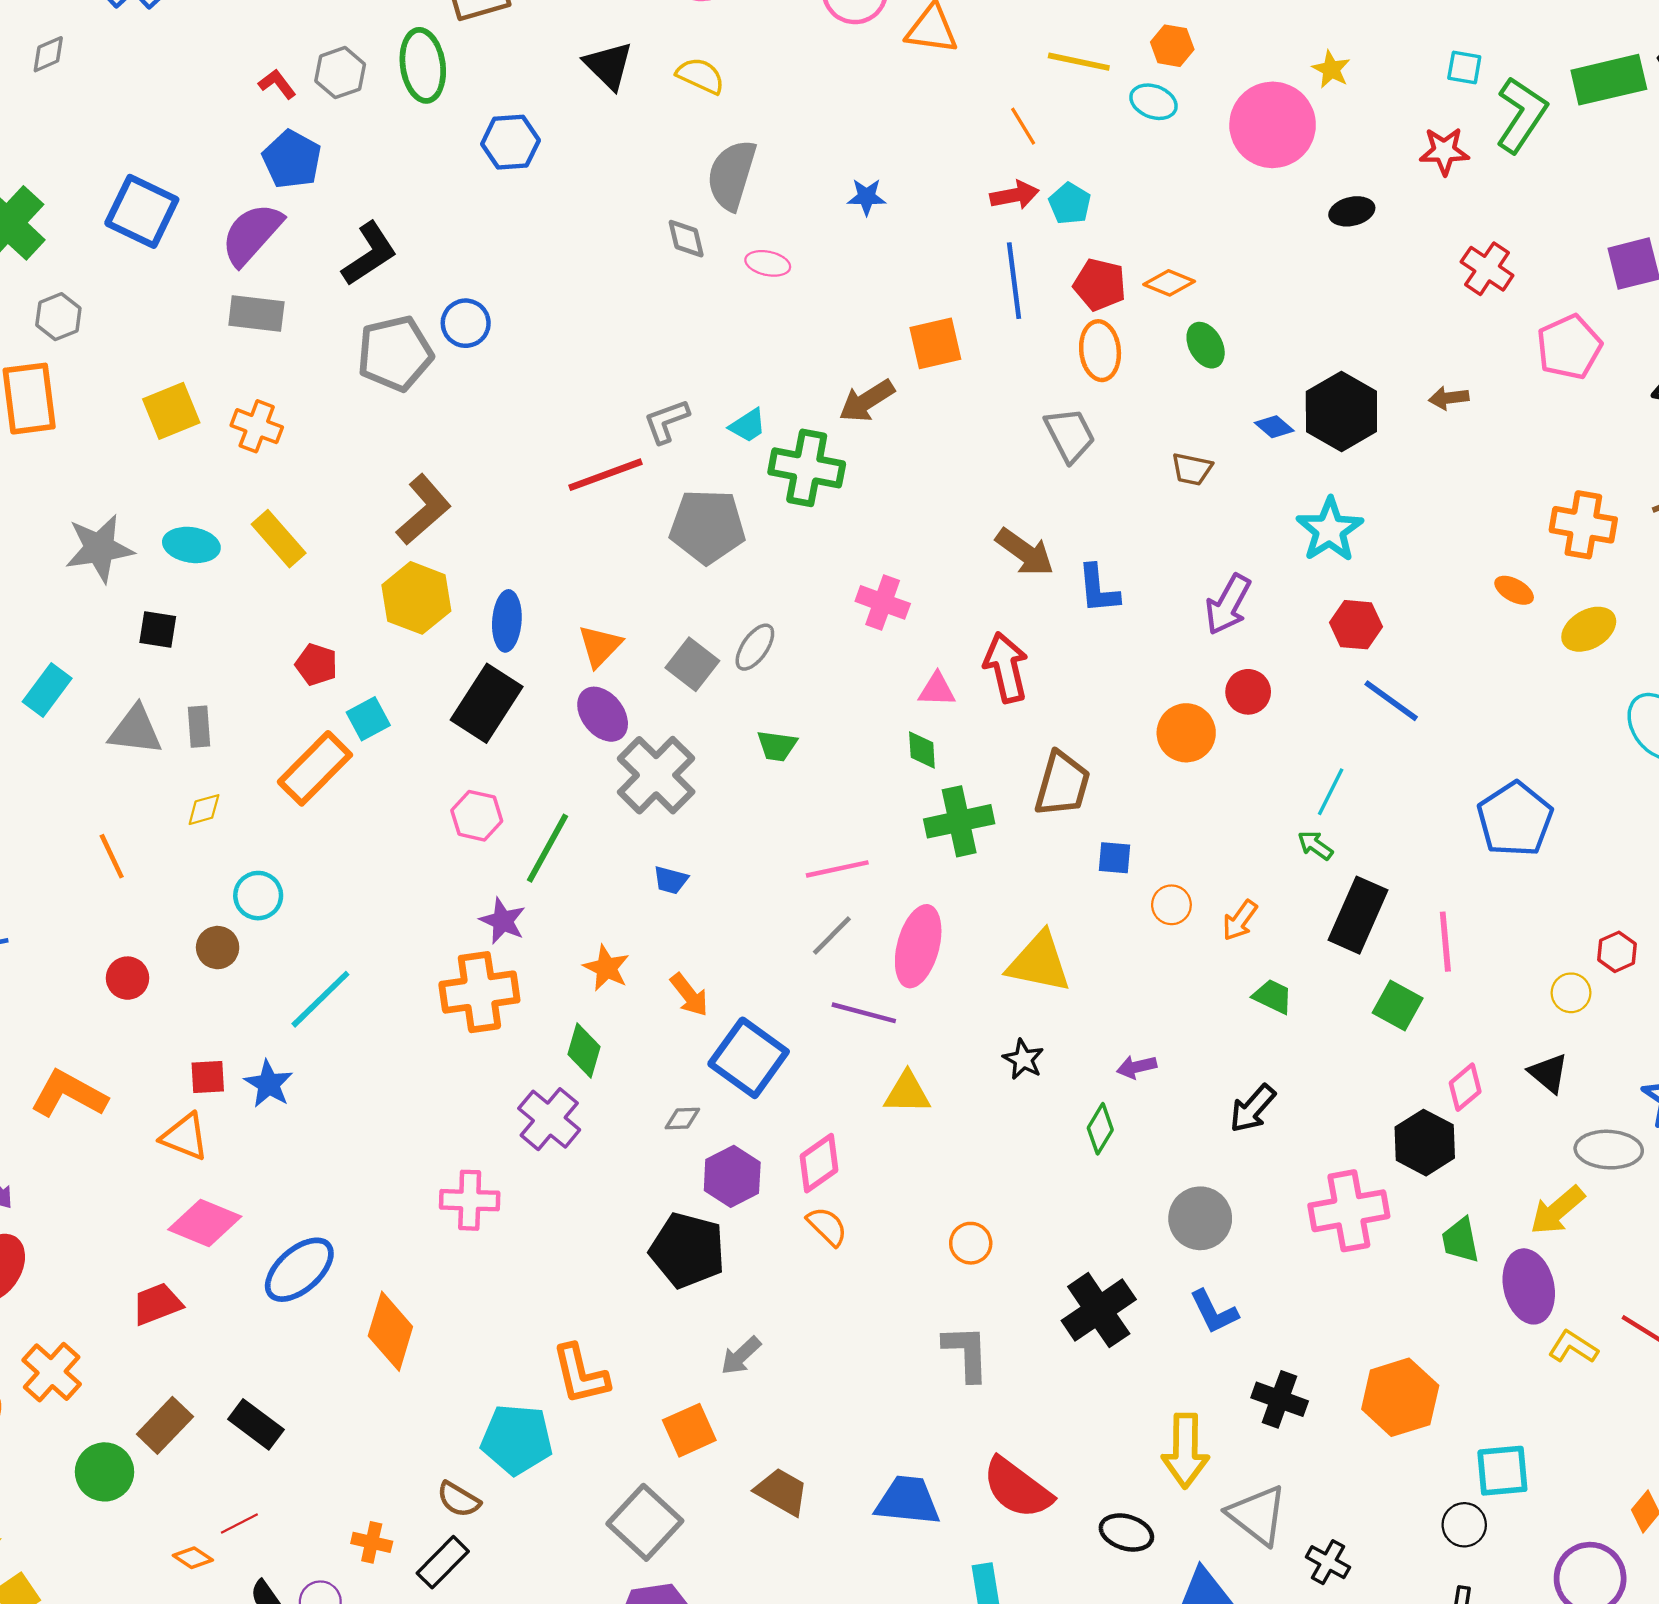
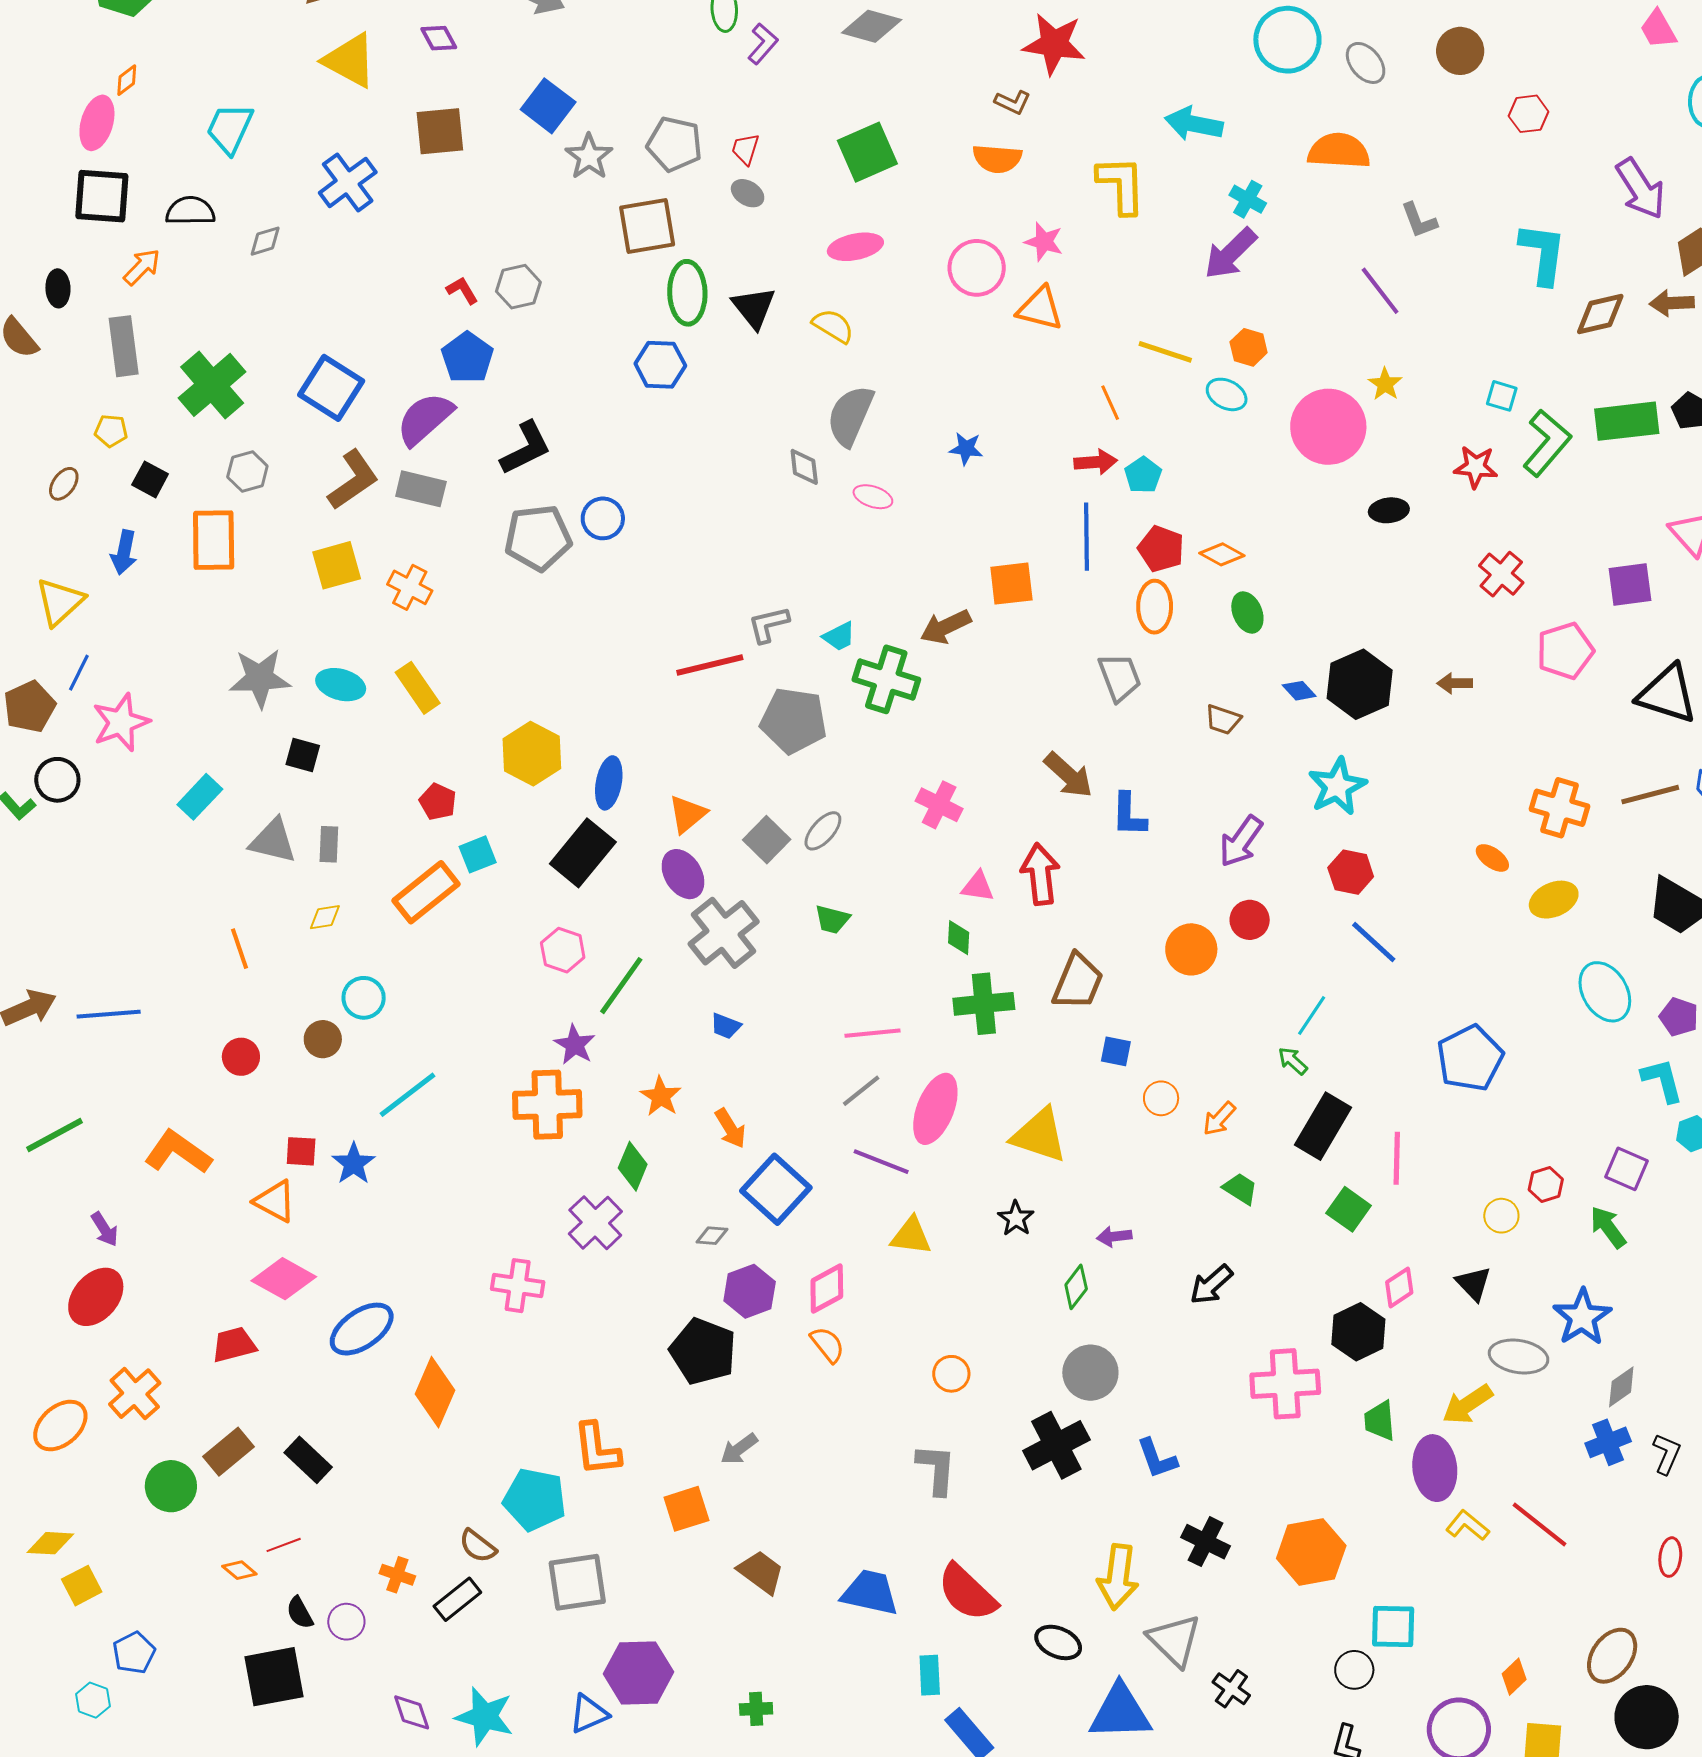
green ellipse: (423, 65) -> (687, 293), moved
brown L-shape: (424, 510) -> (353, 480), moved
gray circle: (1200, 1218) -> (1090, 1373), moved
gray square: (645, 1522) -> (577, 1582), moved, turned 32

